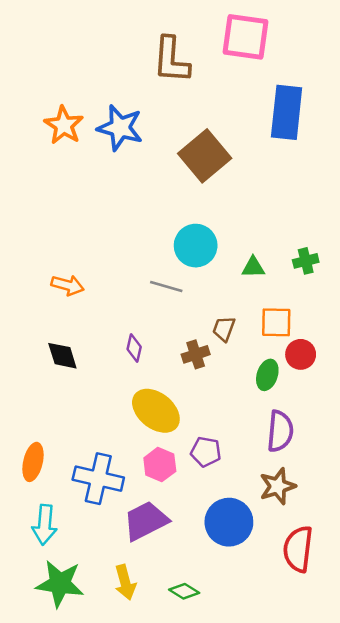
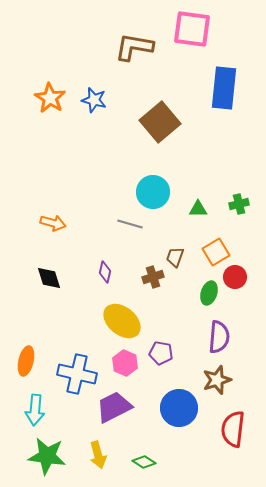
brown L-shape: (171, 60) -> (134, 47), turned 96
blue star: (120, 128) -> (94, 100), size x0.7
orange square: (276, 322) -> (216, 252), turned -32

